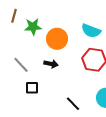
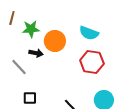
black arrow: (51, 64) -> (36, 53), moved
black square: (32, 88) -> (30, 98), moved

